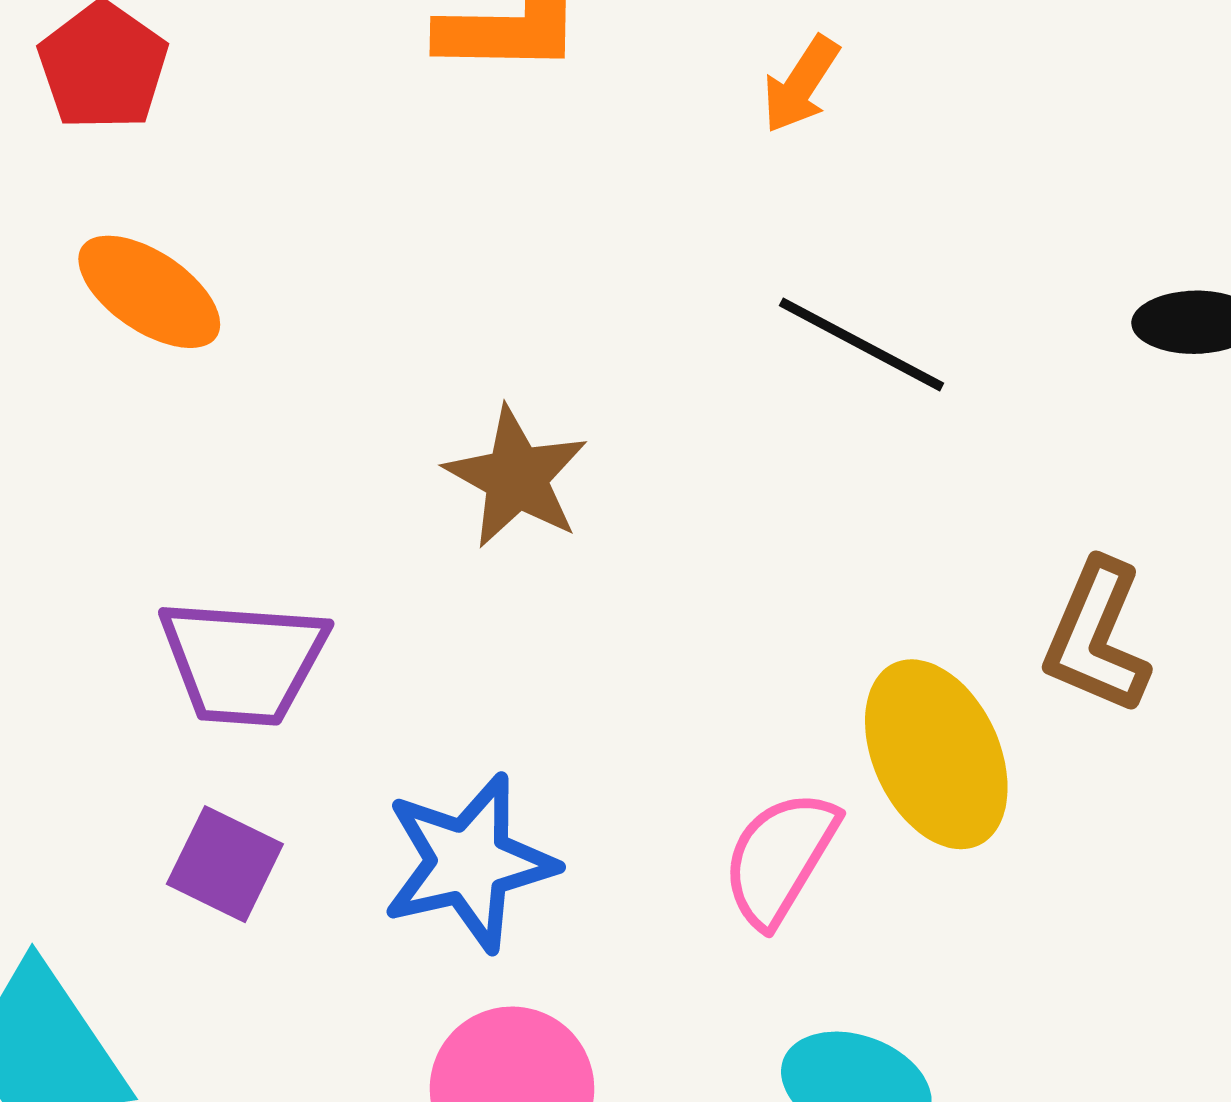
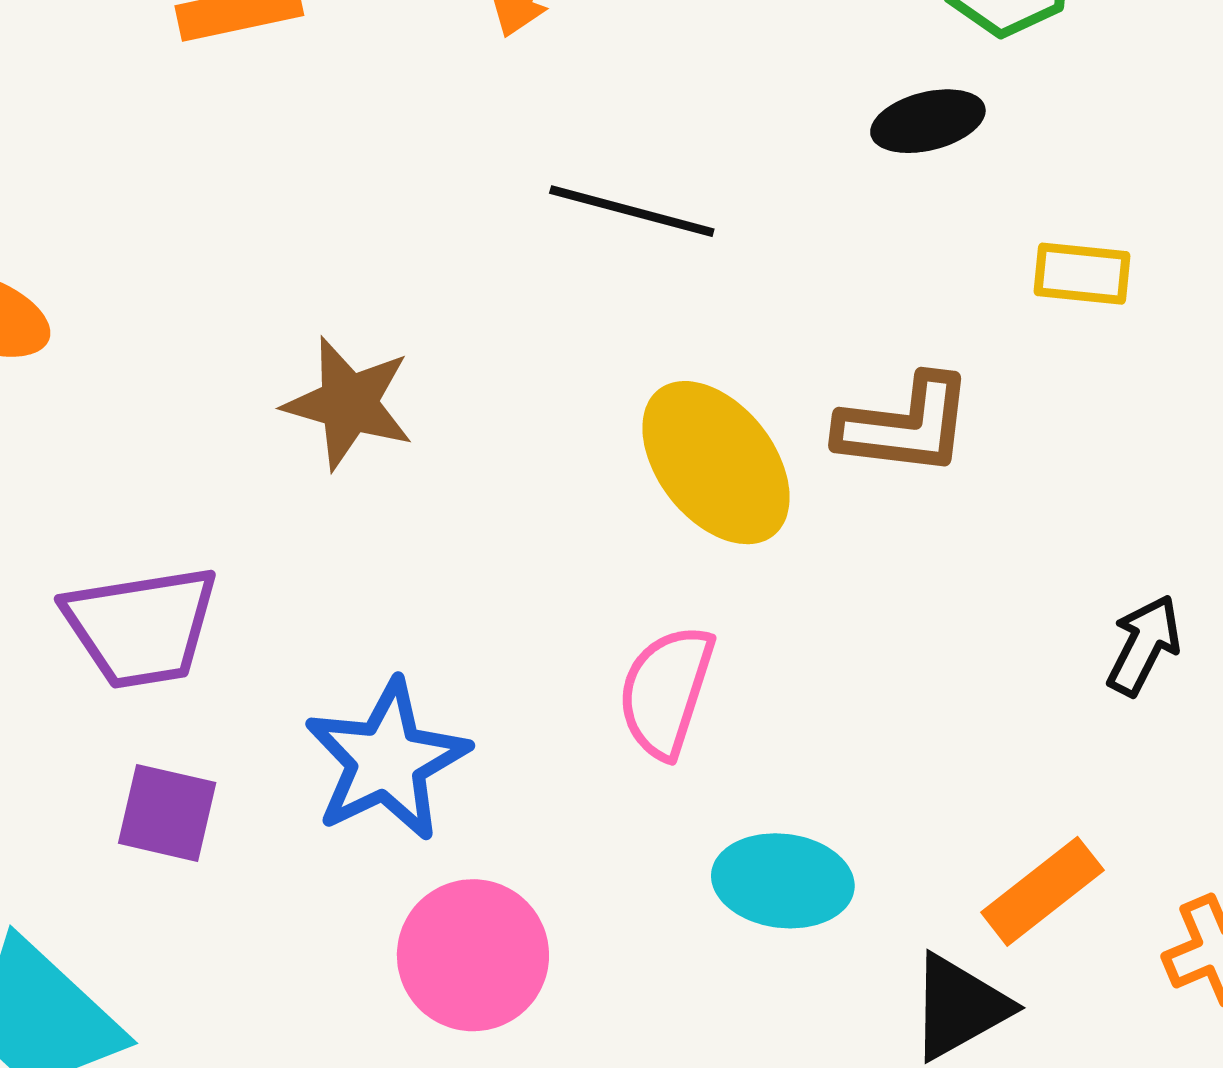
brown L-shape: (1097, 637) -> (905, 425), turned -93
yellow ellipse: (936, 754) -> (716, 463), moved

